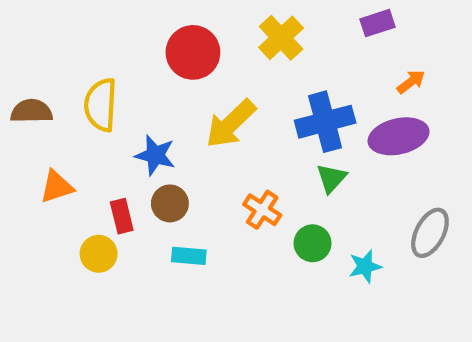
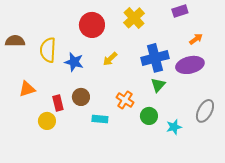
brown semicircle: (31, 111) -> (15, 41), moved
yellow arrow: (231, 124) -> (110, 59), size x0.6
blue star: (155, 155) -> (74, 62), moved
cyan rectangle: (189, 256) -> (100, 119), moved

